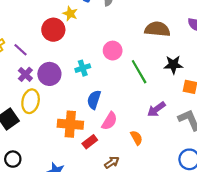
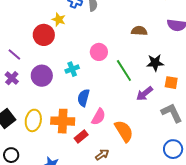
brown semicircle: (157, 29) -> (139, 31), size x0.7
purple cross: (25, 74) -> (12, 78), moved
yellow ellipse: (31, 101) -> (33, 120), moved
purple arrow: (156, 109) -> (145, 94), moved
orange semicircle: (136, 138) -> (124, 131), size x1.6

